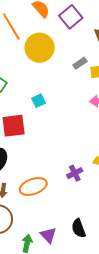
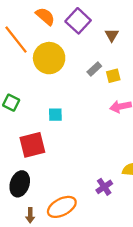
cyan square: (38, 101) -> (55, 115), turned 32

